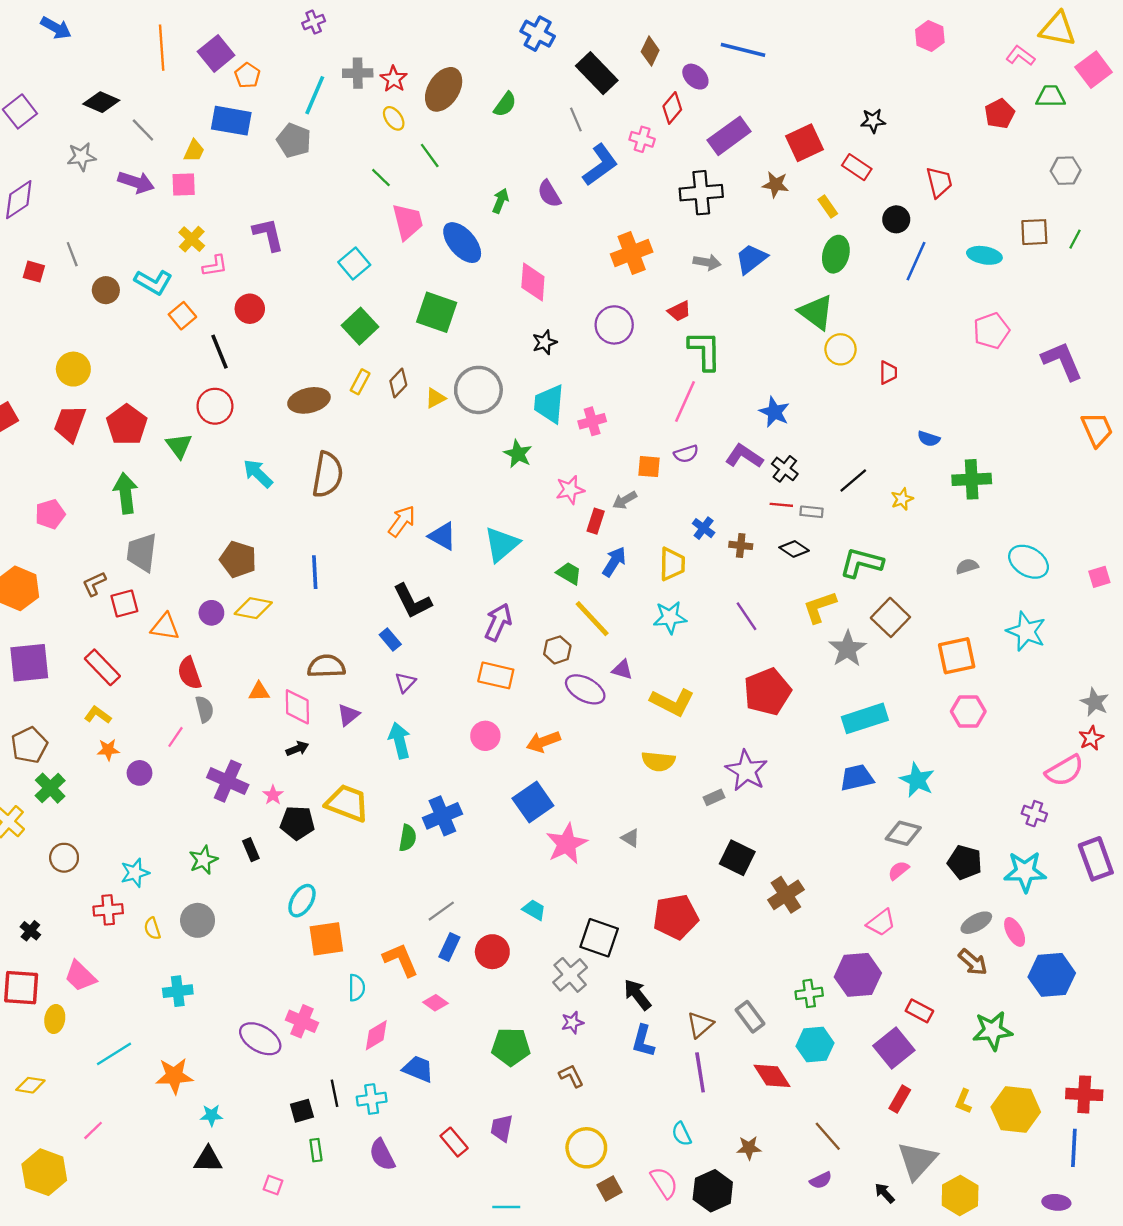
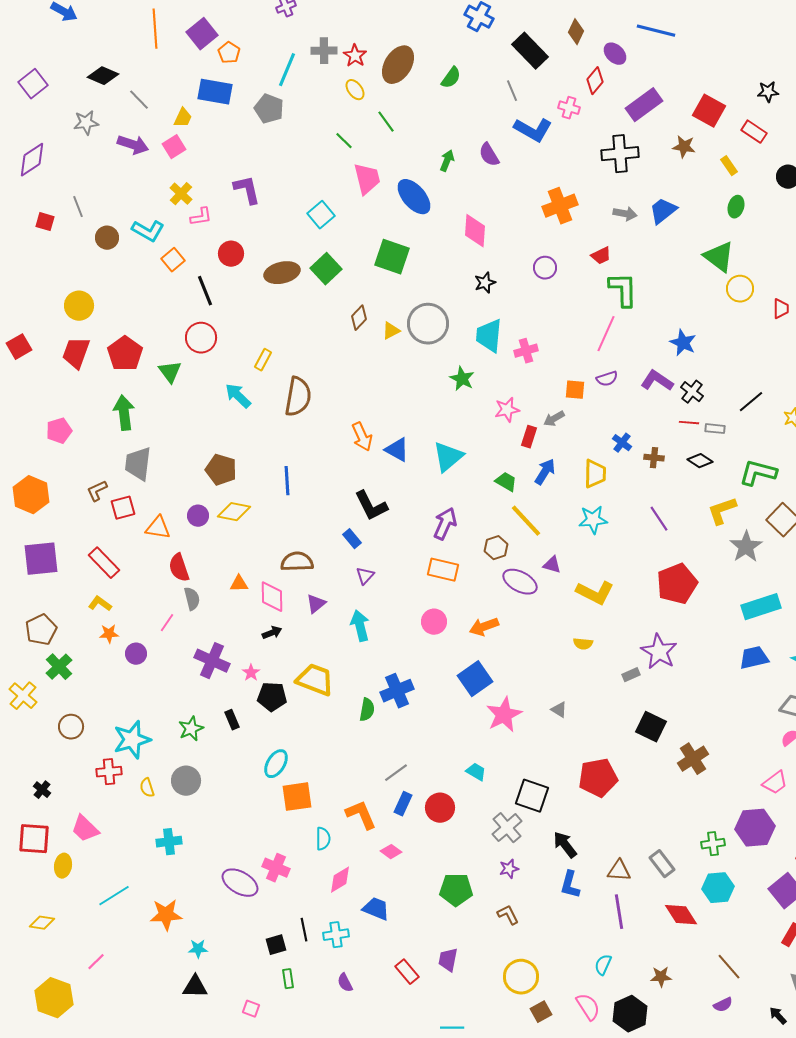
red square: (805, 143) -> (709, 111), turned -36
blue L-shape: (600, 165) -> (533, 130), turned 66
pink square: (184, 185) -> (174, 147), turned -30
green ellipse: (836, 254) -> (736, 207), size x0.7
purple circle: (614, 325) -> (545, 268), size x0.7
yellow rectangle: (360, 382) -> (263, 360), moved
brown ellipse: (309, 400) -> (282, 273), moved
orange arrow: (402, 521) -> (362, 437), turned 120
yellow semicircle: (658, 761) -> (583, 644), size x0.7
cyan star: (135, 873) -> (132, 740), size x1.5
brown triangle: (700, 1025) -> (619, 871), turned 45
cyan semicircle: (682, 1134) -> (603, 965), turned 50
purple semicircle: (382, 1155) -> (345, 983), size x0.7

